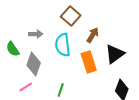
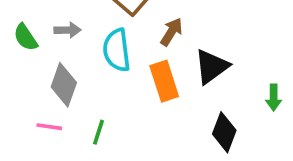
green semicircle: (13, 49) -> (26, 37), moved
pink line: (26, 87) -> (49, 127), turned 40
green line: (61, 90) -> (98, 132), moved

